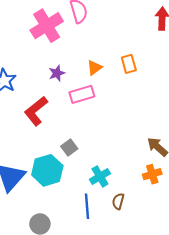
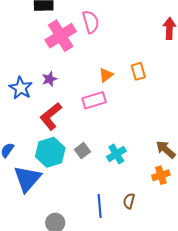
purple star: (57, 73) -> (49, 79), moved
cyan hexagon: (47, 170) -> (50, 152), moved
cyan cross: (100, 176) -> (116, 154), moved

